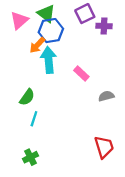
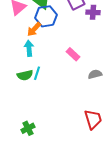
cyan arrow: (49, 60) -> (29, 48), moved, size x0.7
green semicircle: (27, 97) -> (25, 75), turned 42
cyan line: (34, 119) -> (37, 73), moved

